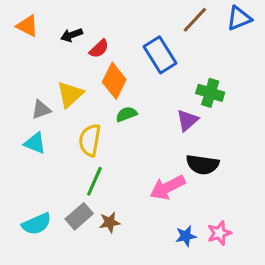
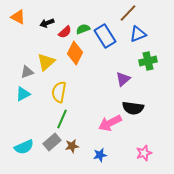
blue triangle: (239, 18) -> (138, 34), moved
green cross: (210, 93) -> (148, 61), moved, turned -30
green semicircle: (126, 114) -> (83, 29), moved
cyan triangle: (35, 143) -> (23, 94), turned -49
blue star: (186, 236) -> (100, 155), moved

